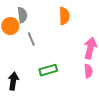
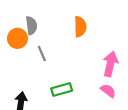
pink semicircle: (88, 71) -> (108, 91), turned -48

